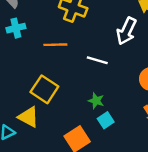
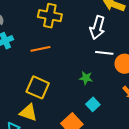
white line: (97, 60) -> (104, 53), moved
green star: (96, 101) -> (86, 78), moved

